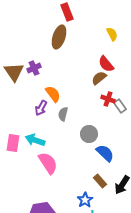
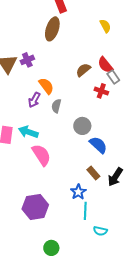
red semicircle: (106, 64) -> (105, 65), moved
brown semicircle: (99, 78) -> (83, 70), moved
gray rectangle: (120, 106) -> (113, 77), moved

